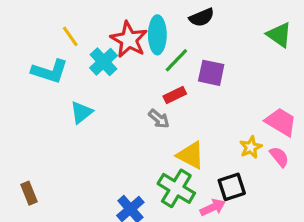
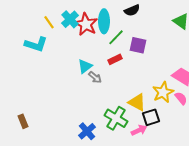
cyan cross: (104, 62) -> (70, 19), moved
cyan triangle: (81, 112) -> (85, 66), moved
gray arrow: (159, 119) -> (95, 77), moved
yellow star: (251, 147) -> (163, 92), size x1.5
yellow triangle: (191, 155) -> (137, 102), moved

